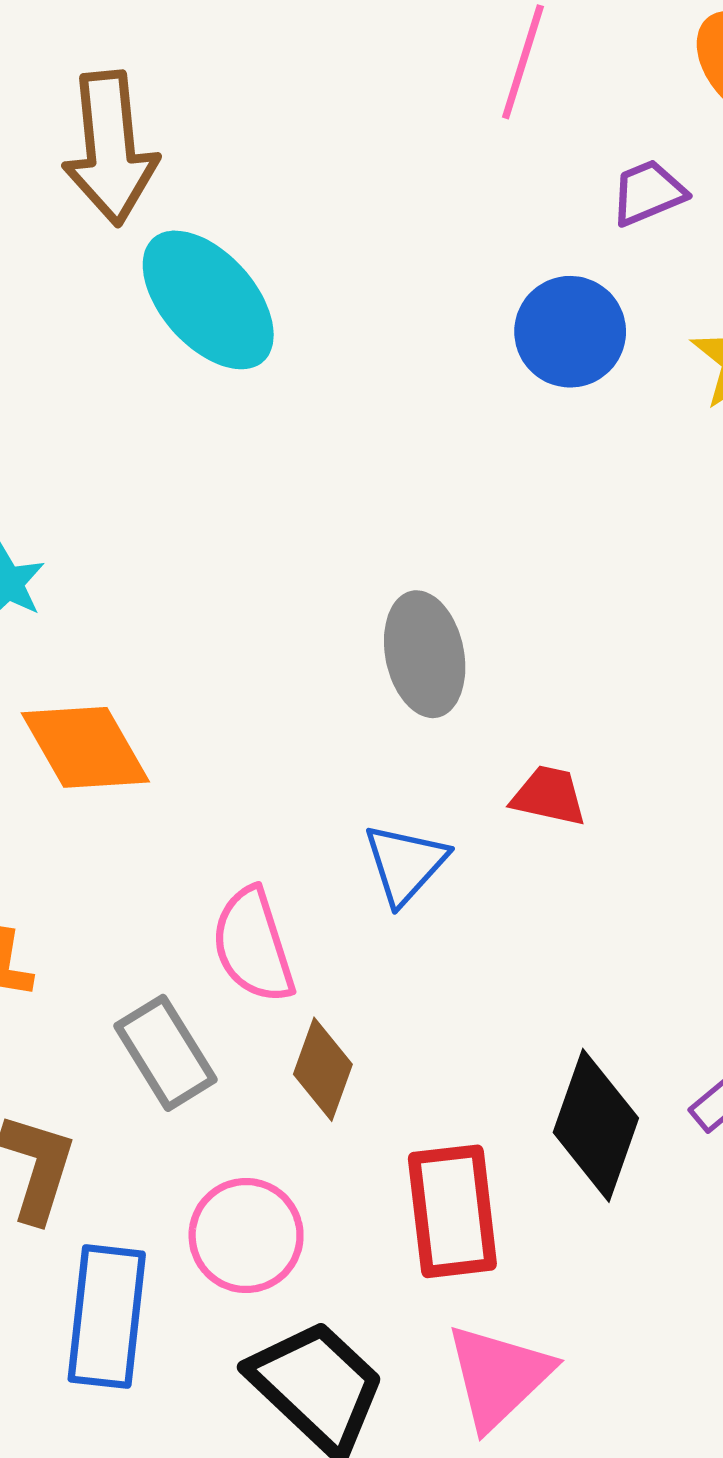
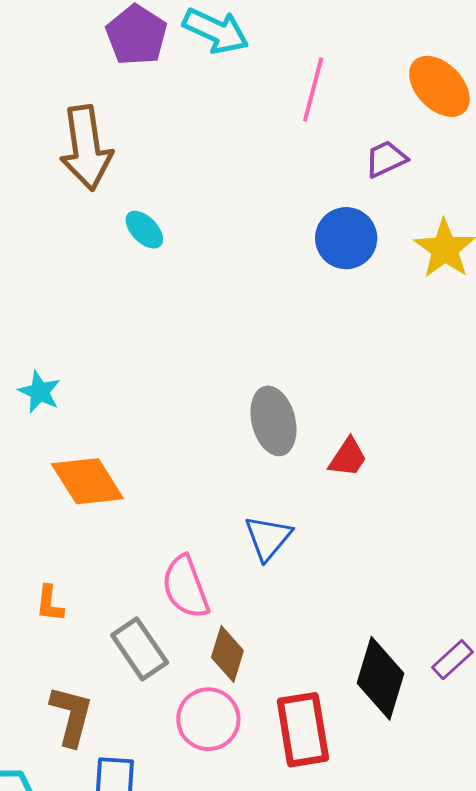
cyan ellipse: (208, 300) -> (144, 230), size x0.5
red trapezoid: (549, 796) -> (348, 457), moved, turned 114
pink circle: (246, 1236) -> (208, 719), moved

